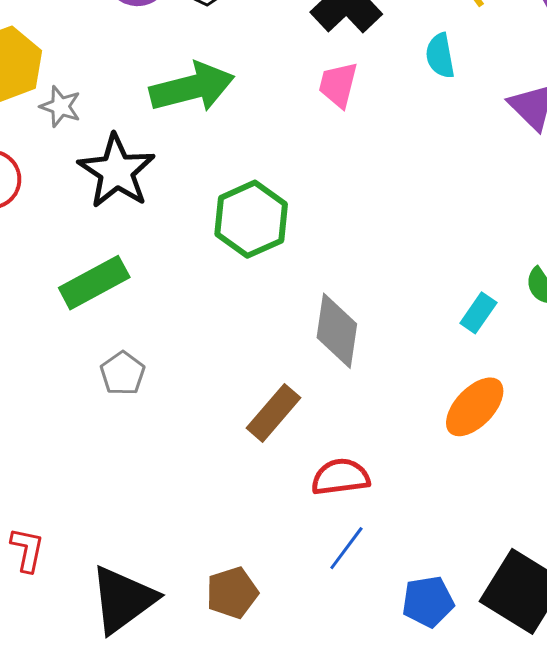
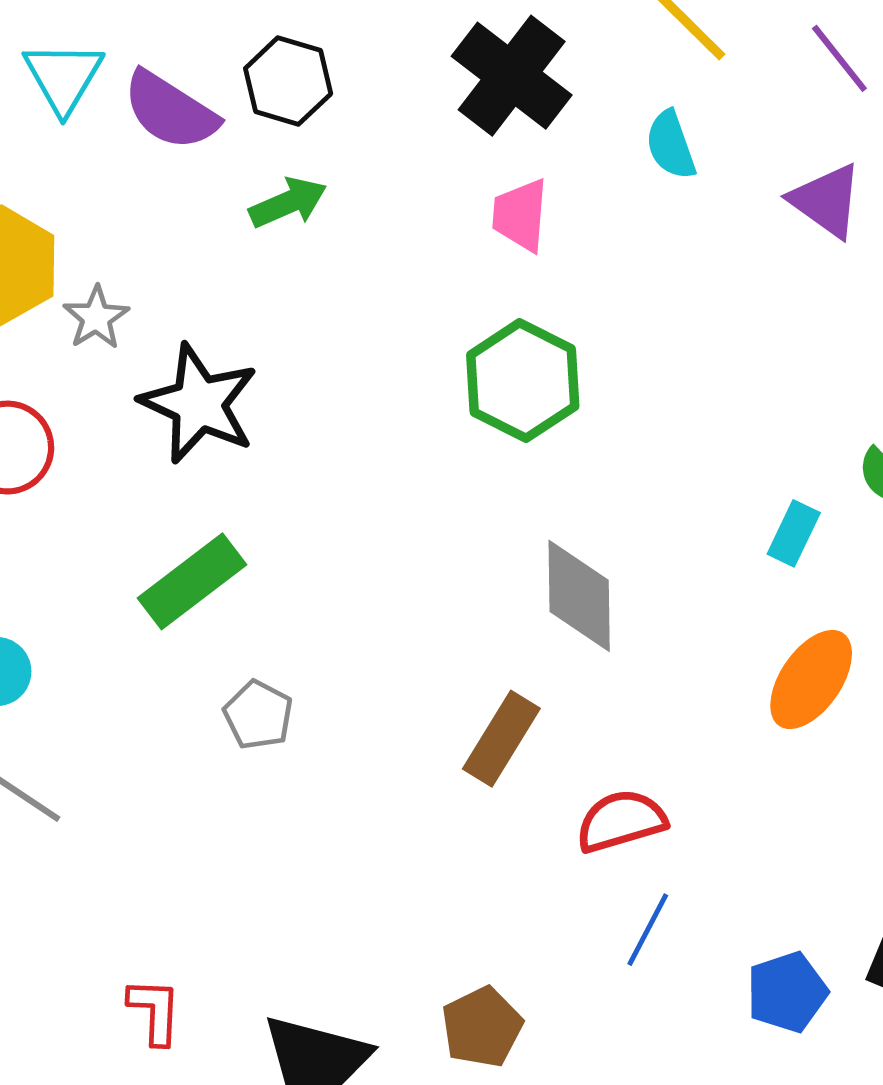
green arrow: (192, 87) -> (288, 203), moved, size x0.6
gray star: (60, 106) -> (96, 318), turned 30
green hexagon: (251, 219) -> (523, 381), moved

